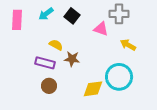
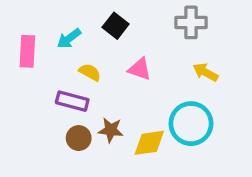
cyan arrow: (46, 14) -> (69, 39), moved
pink rectangle: (17, 20) -> (27, 51), moved
pink triangle: (101, 29) -> (140, 69), moved
brown star: (72, 59) -> (111, 130), moved

